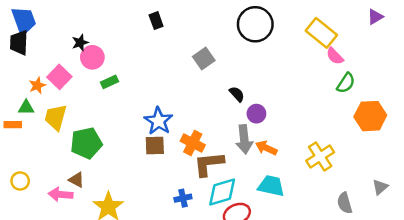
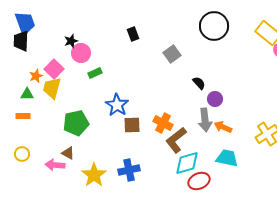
black rectangle: (156, 21) -> (133, 34), moved
yellow trapezoid: (56, 117) -> (52, 88), moved
blue star: (158, 121) -> (117, 105), moved
orange rectangle: (13, 125) -> (23, 116), moved
brown L-shape: (209, 164) -> (176, 140), turned -32
blue cross: (183, 198) -> (129, 170), moved, size x1.5

